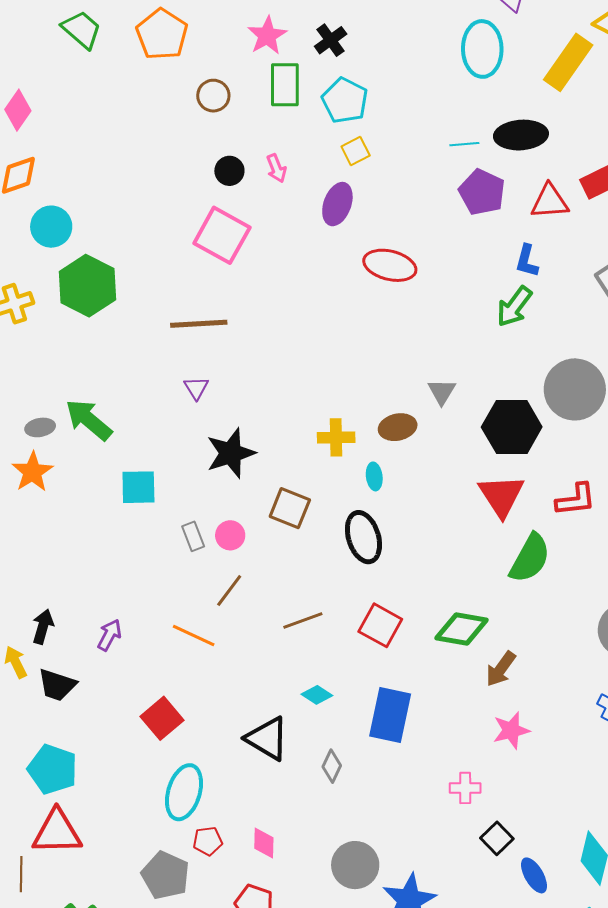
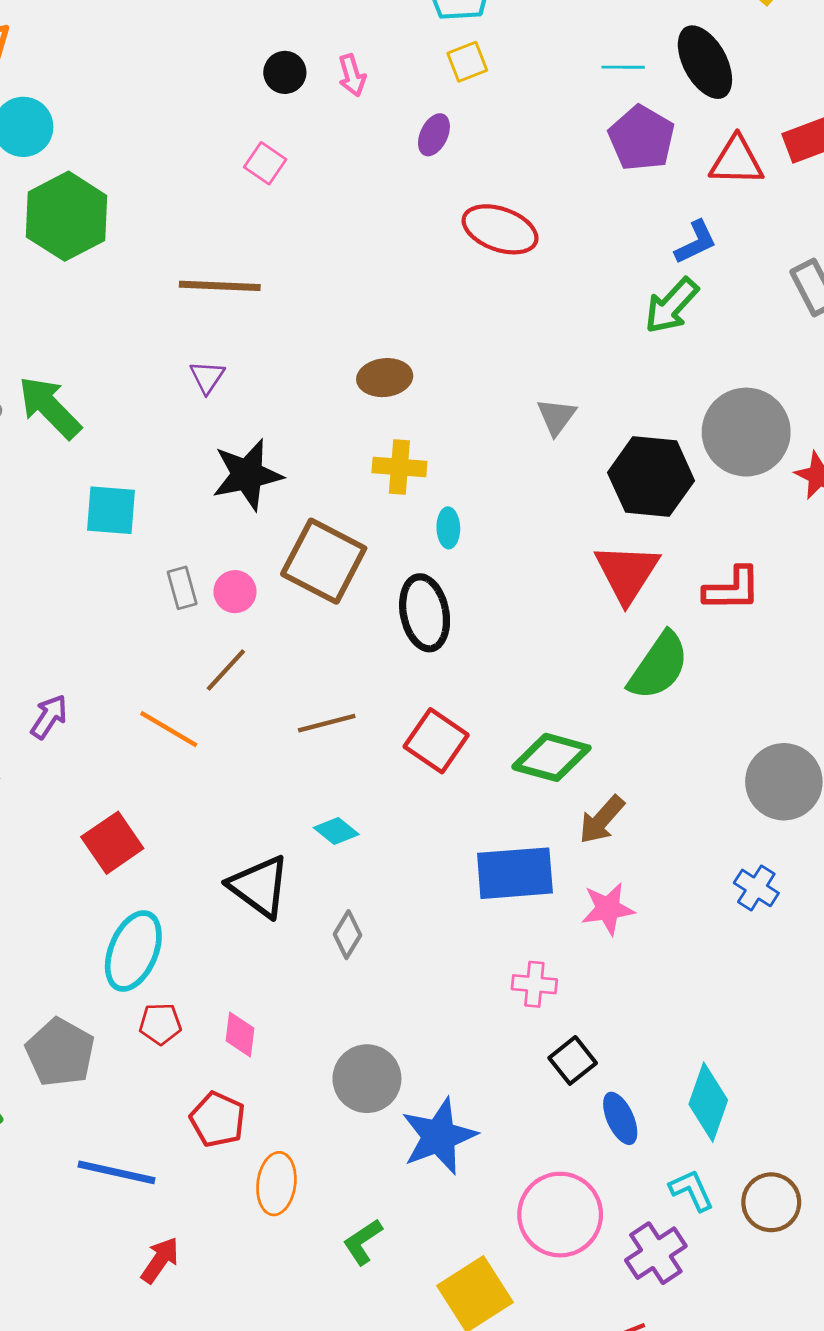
black ellipse: (521, 135) -> (705, 62), turned 60
purple ellipse: (337, 204) -> (434, 135), size x0.7
pink square: (222, 235) -> (265, 163), size x0.5
blue L-shape: (527, 261) -> (696, 242), turned -136
brown ellipse: (398, 427) -> (385, 378), moved
brown square: (290, 508) -> (324, 561), size x1.4
blue rectangle: (390, 715) -> (515, 873), moved, turned 68
gray pentagon: (165, 875) -> (60, 1052), moved

